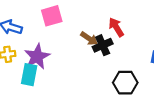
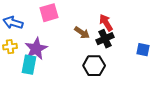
black cross: (103, 45) -> (105, 39), moved
black hexagon: (125, 83) -> (94, 66), moved

